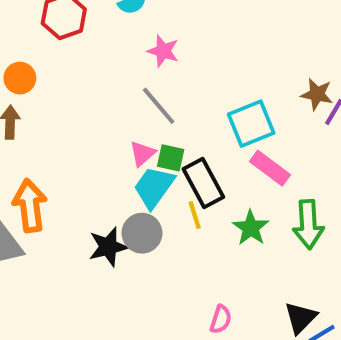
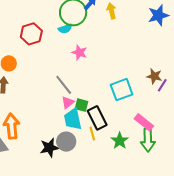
gray line: (159, 106) -> (64, 85), moved
pink rectangle: (270, 168) -> (144, 122), moved
cyan trapezoid: (154, 187) -> (73, 119), turned -50

